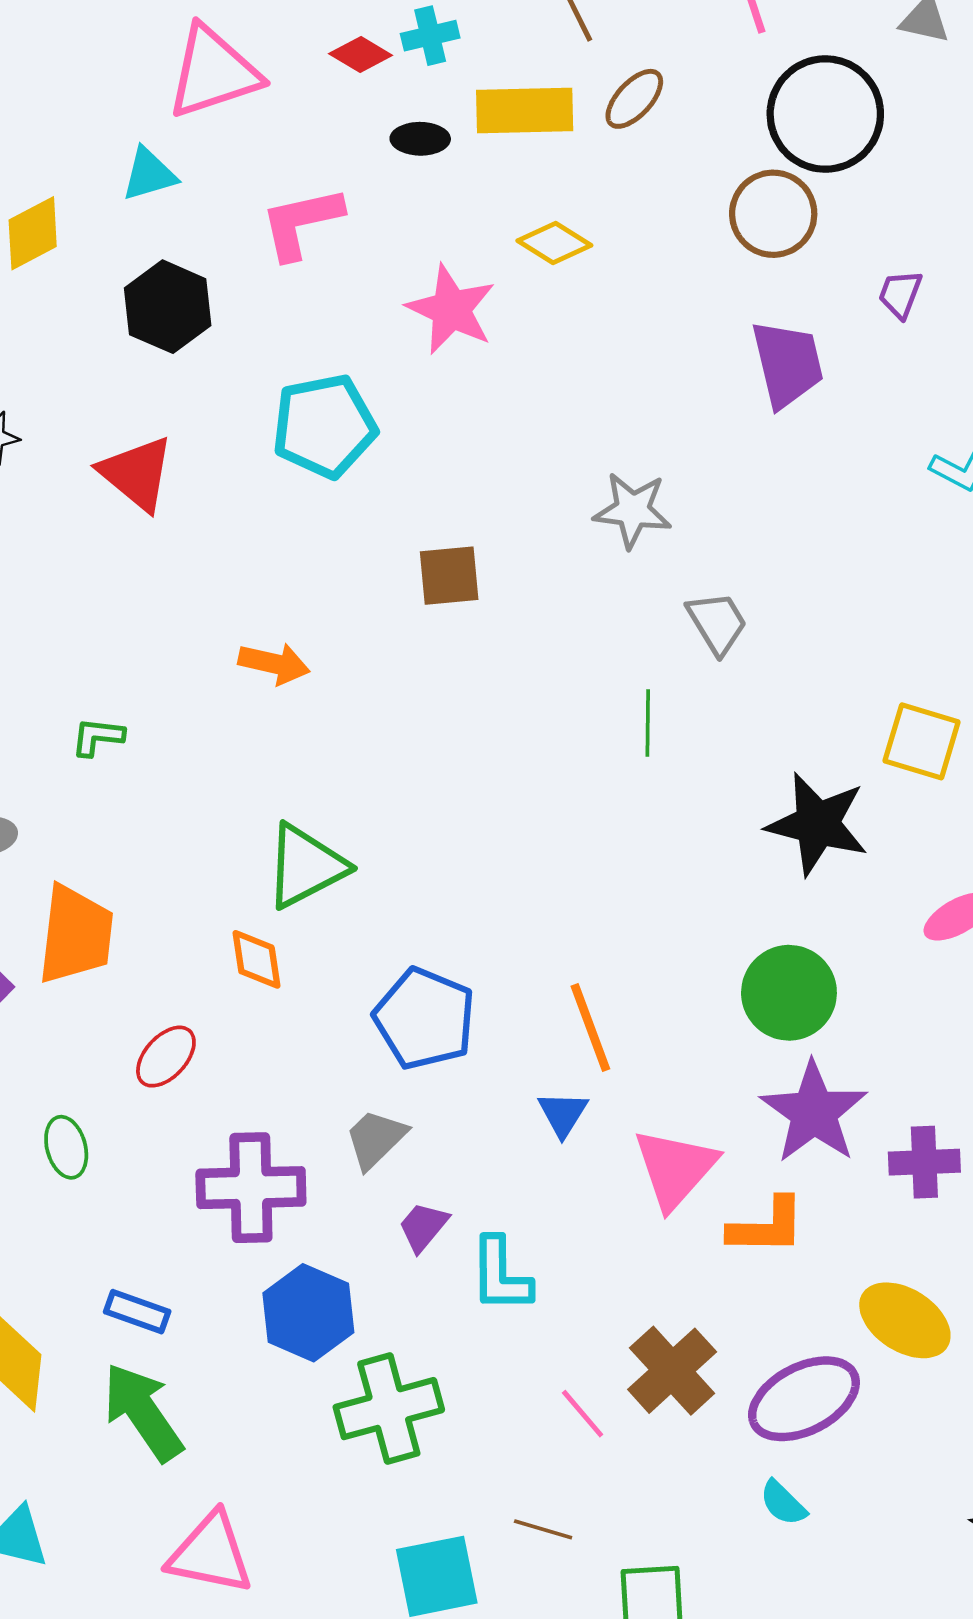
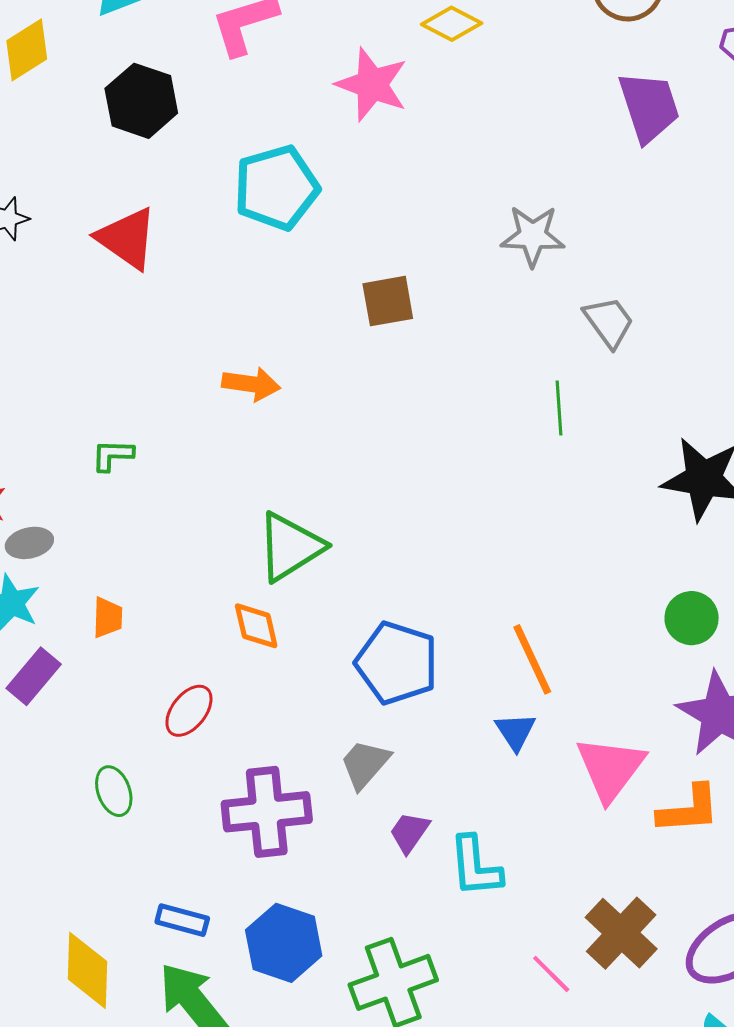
orange trapezoid: (76, 935) -> (108, 618), size x0.5
green circle: (789, 993) -> (692, 618), size x0.7
blue hexagon: (308, 1313) -> (284, 943), moved

